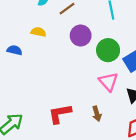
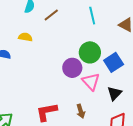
purple circle: (81, 35) -> (72, 68), moved

